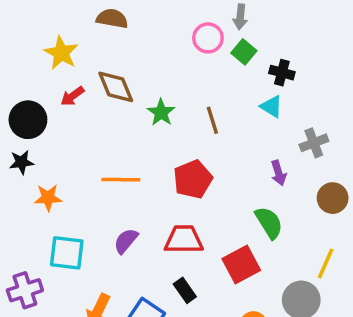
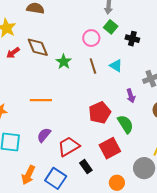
pink circle: (208, 38) -> (91, 38), moved
cyan triangle: (271, 107) -> (116, 66), moved
red pentagon: (193, 179) -> (100, 113), moved
red trapezoid: (184, 239) -> (69, 147), moved, turned -30
black rectangle: (185, 290) -> (86, 167), moved

